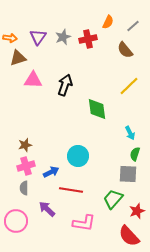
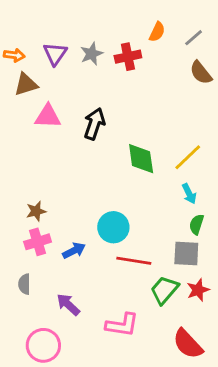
brown semicircle: (125, 50) -> (201, 73), moved
yellow line: (129, 86) -> (188, 157), moved
gray semicircle: (24, 188) -> (24, 284), moved
red line: (71, 190) -> (134, 261), moved
red star: (137, 211) -> (198, 290), moved
pink circle: (16, 221) -> (43, 345), moved

